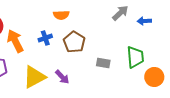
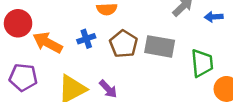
orange arrow: (15, 41) -> (48, 43), turned -35
gray rectangle: (103, 63) -> (160, 46), moved, size x1.6

